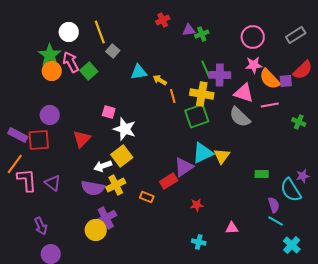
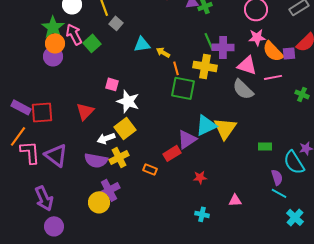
purple circle: (50, 115) -> (53, 56), moved
green square: (197, 116) -> (183, 88), moved, turned 30
yellow triangle: (222, 156) -> (225, 128), size x1.4
purple triangle: (53, 183) -> (56, 155), size x1.4
purple arrow: (41, 226) -> (44, 198), size x1.4

